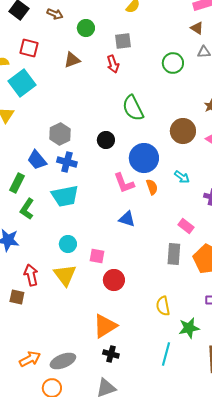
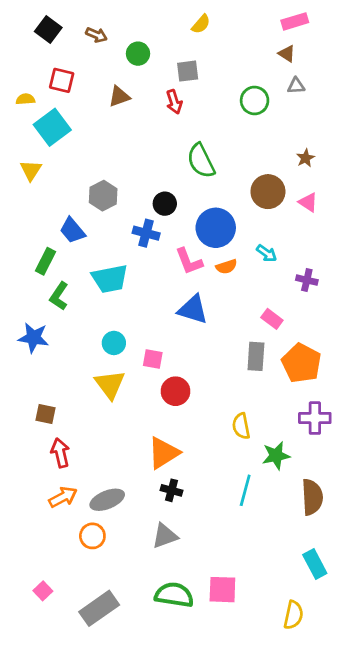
blue cross: (67, 162) -> (146, 233), moved
orange semicircle: (152, 187) -> (226, 267), turned 91
blue triangle: (127, 219) -> (193, 309), size x1.4
red arrow: (31, 275) -> (60, 453), moved

